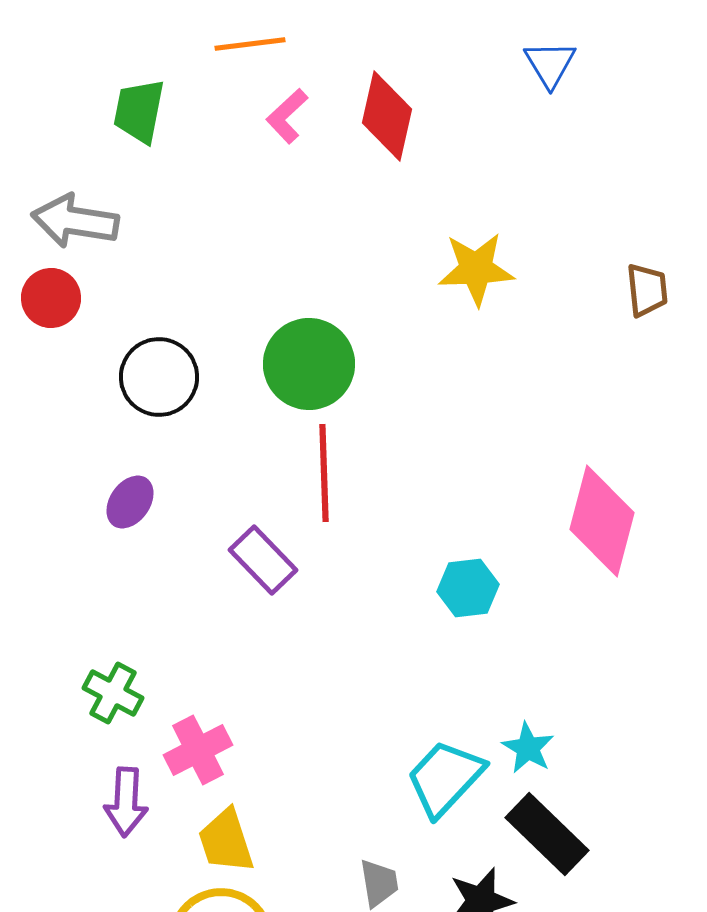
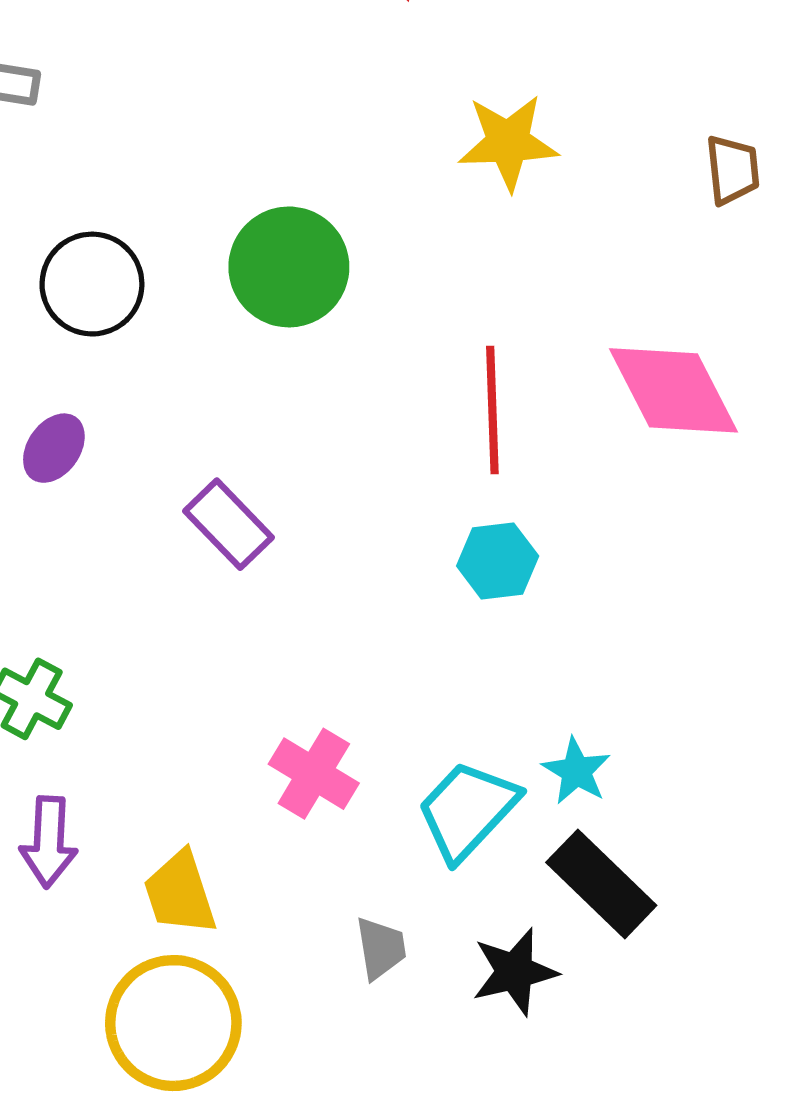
red line: (324, 473) -> (492, 410), moved
pink diamond: (602, 521) -> (673, 390), moved, turned -42
pink cross: (198, 750) -> (314, 774), moved, turned -32

